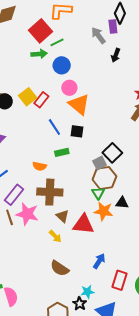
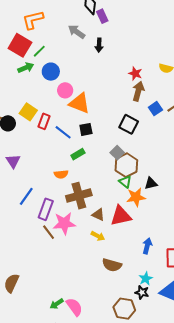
purple rectangle: (113, 27) -> (102, 16), moved
red rectangle: (41, 100) -> (44, 121), moved
black square: (112, 153) -> (129, 124), moved

